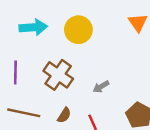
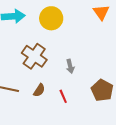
gray arrow: (101, 87) -> (70, 66), turned -72

